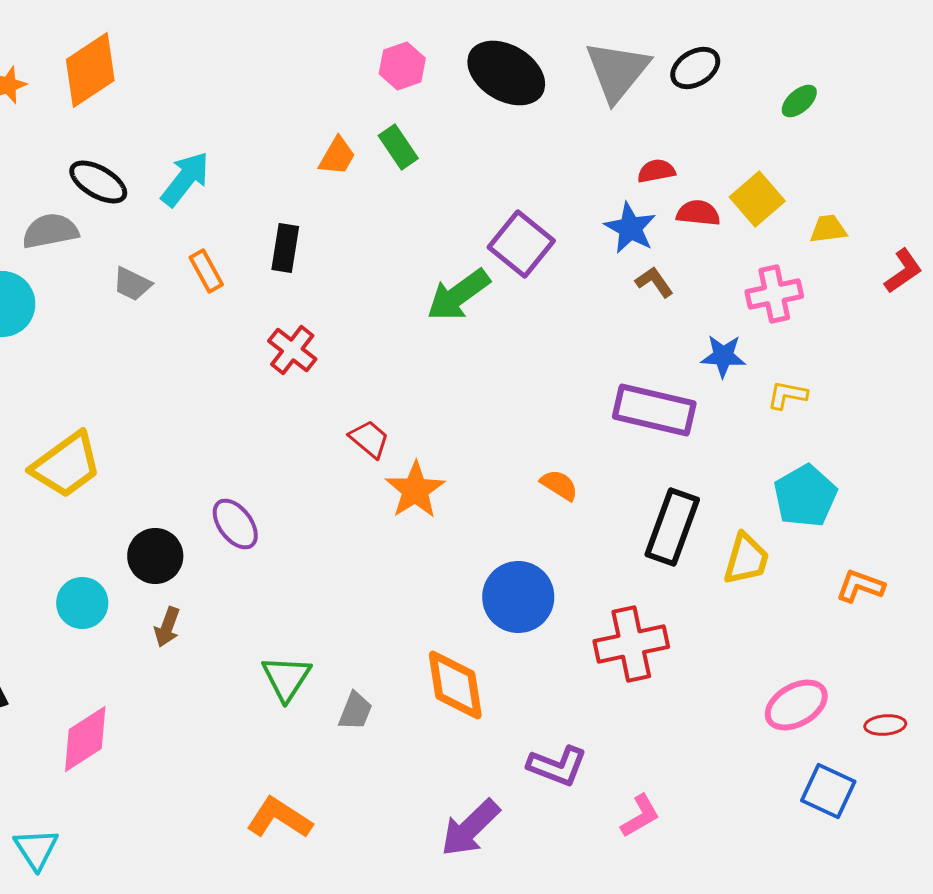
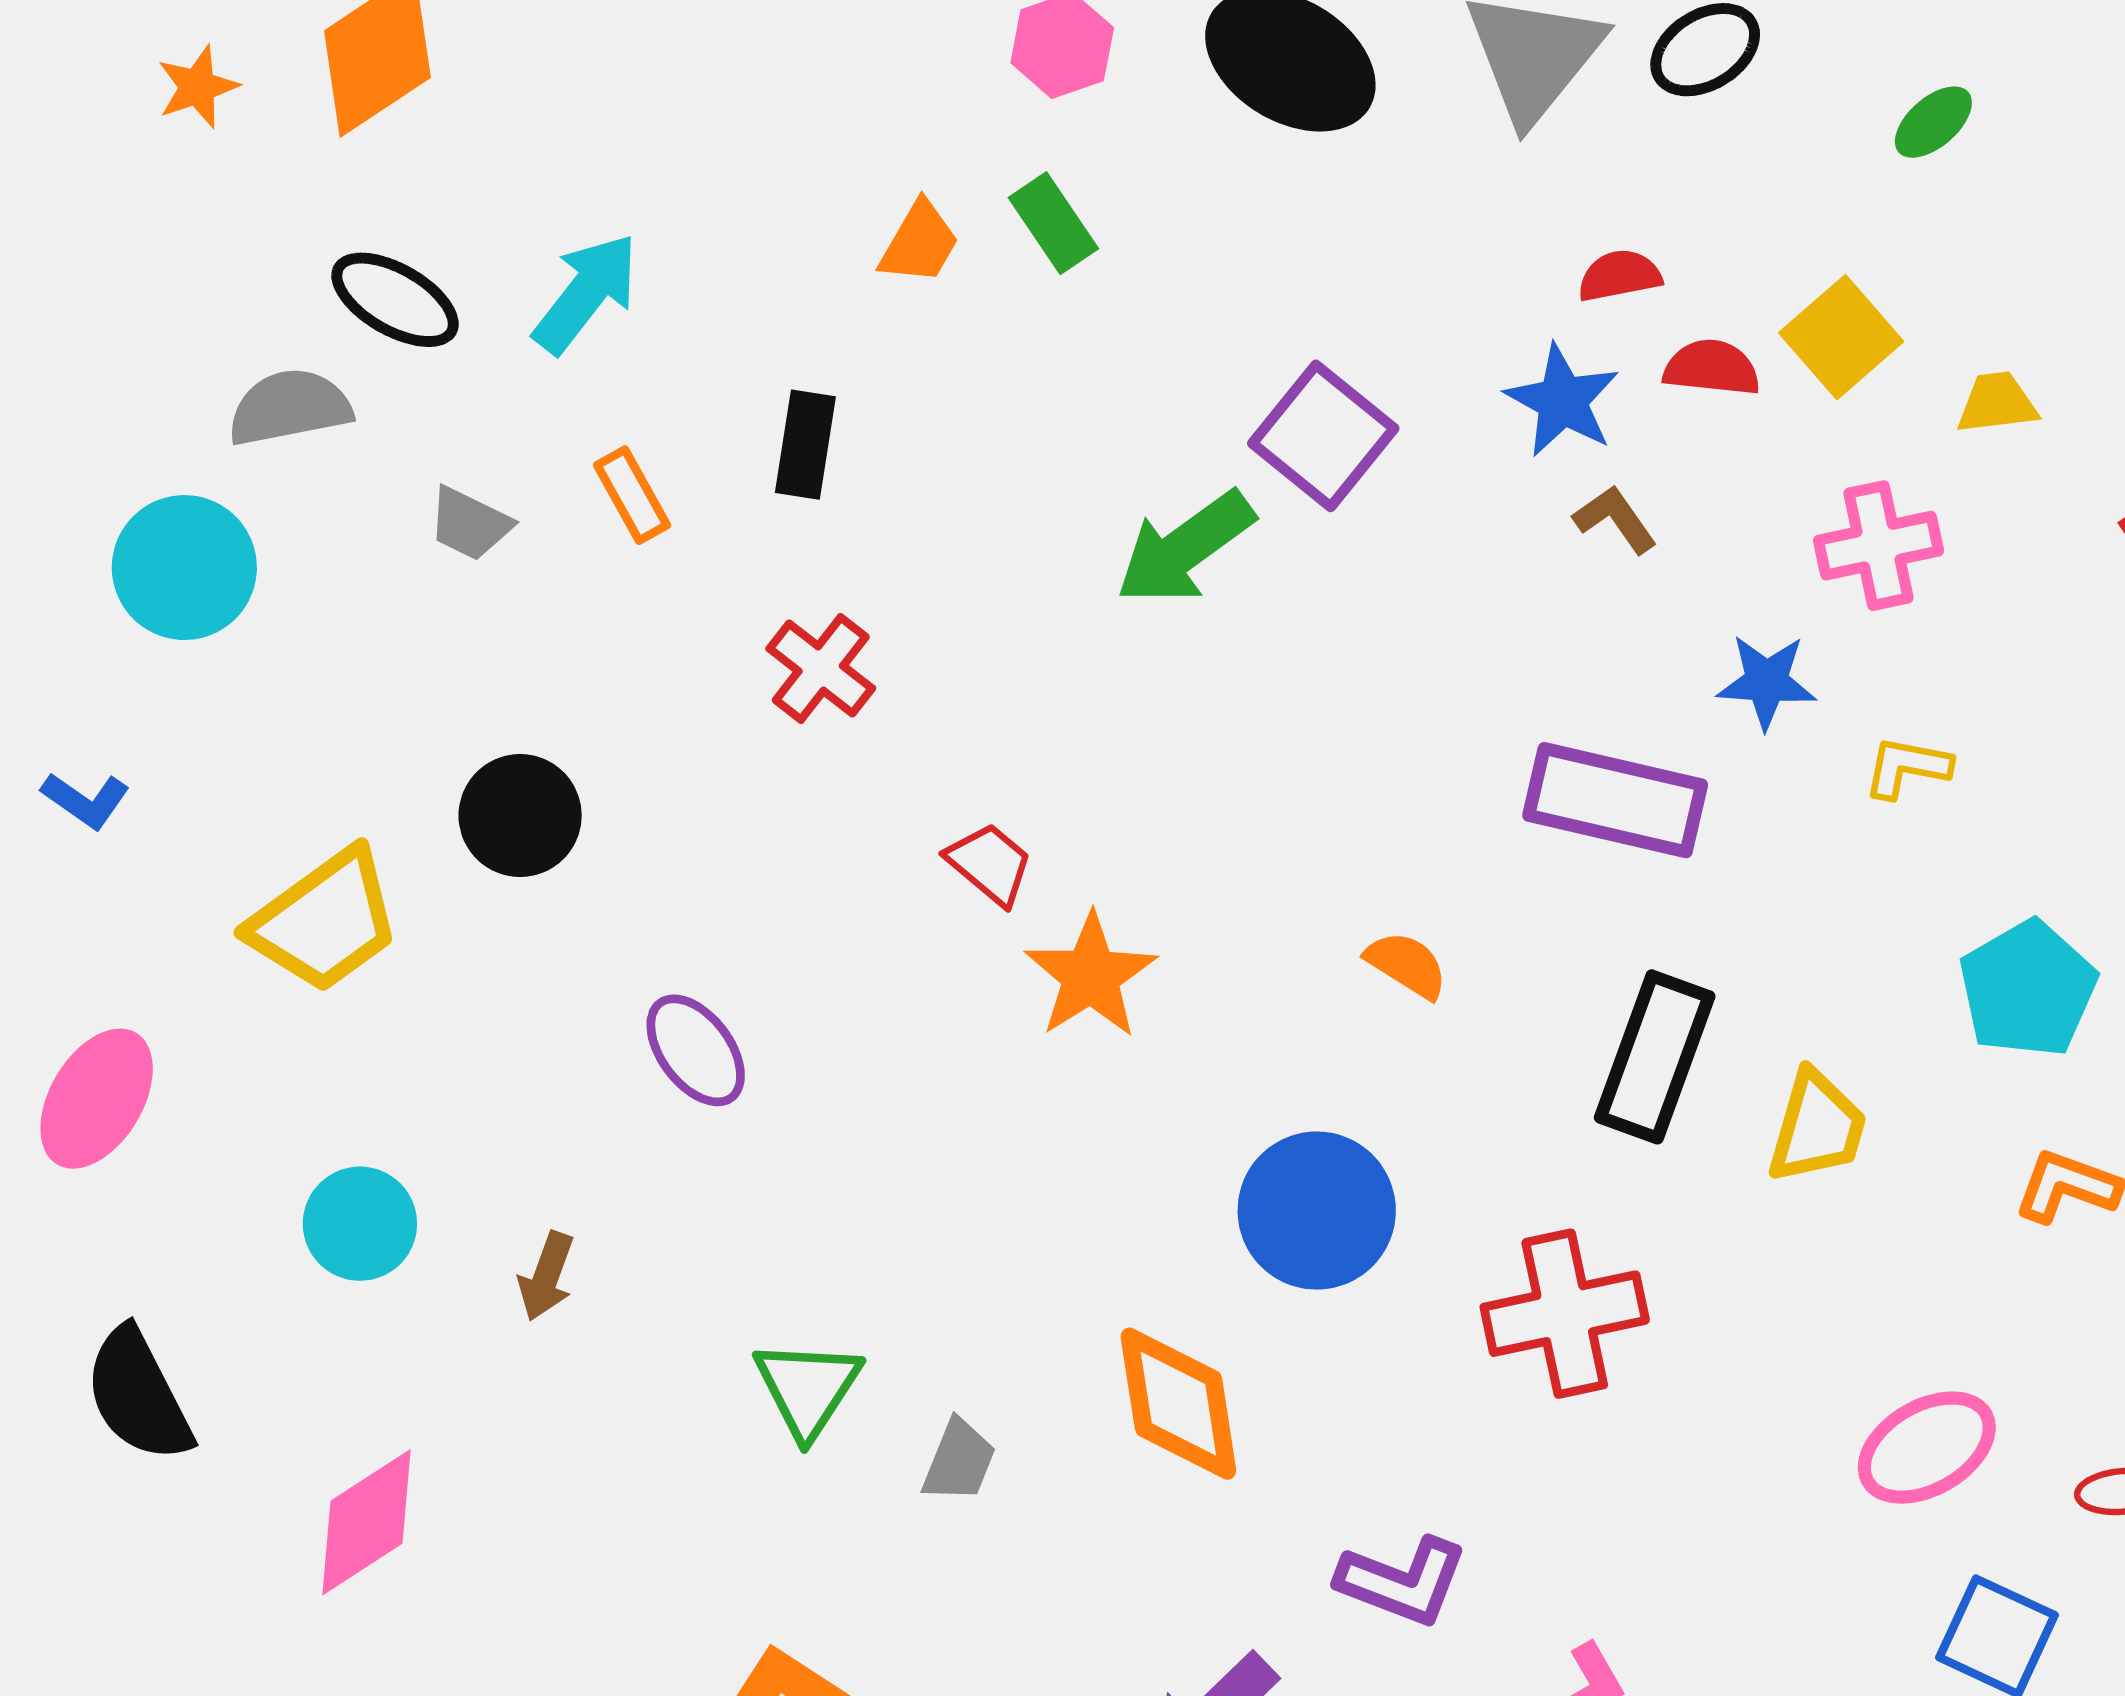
cyan pentagon: (805, 496) -> (2028, 989), moved
black circle: (155, 556) -> (520, 816), moved

